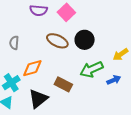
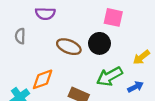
pink square: (66, 12) -> (113, 17), moved, turned -30
gray semicircle: (14, 43) -> (20, 36), moved

